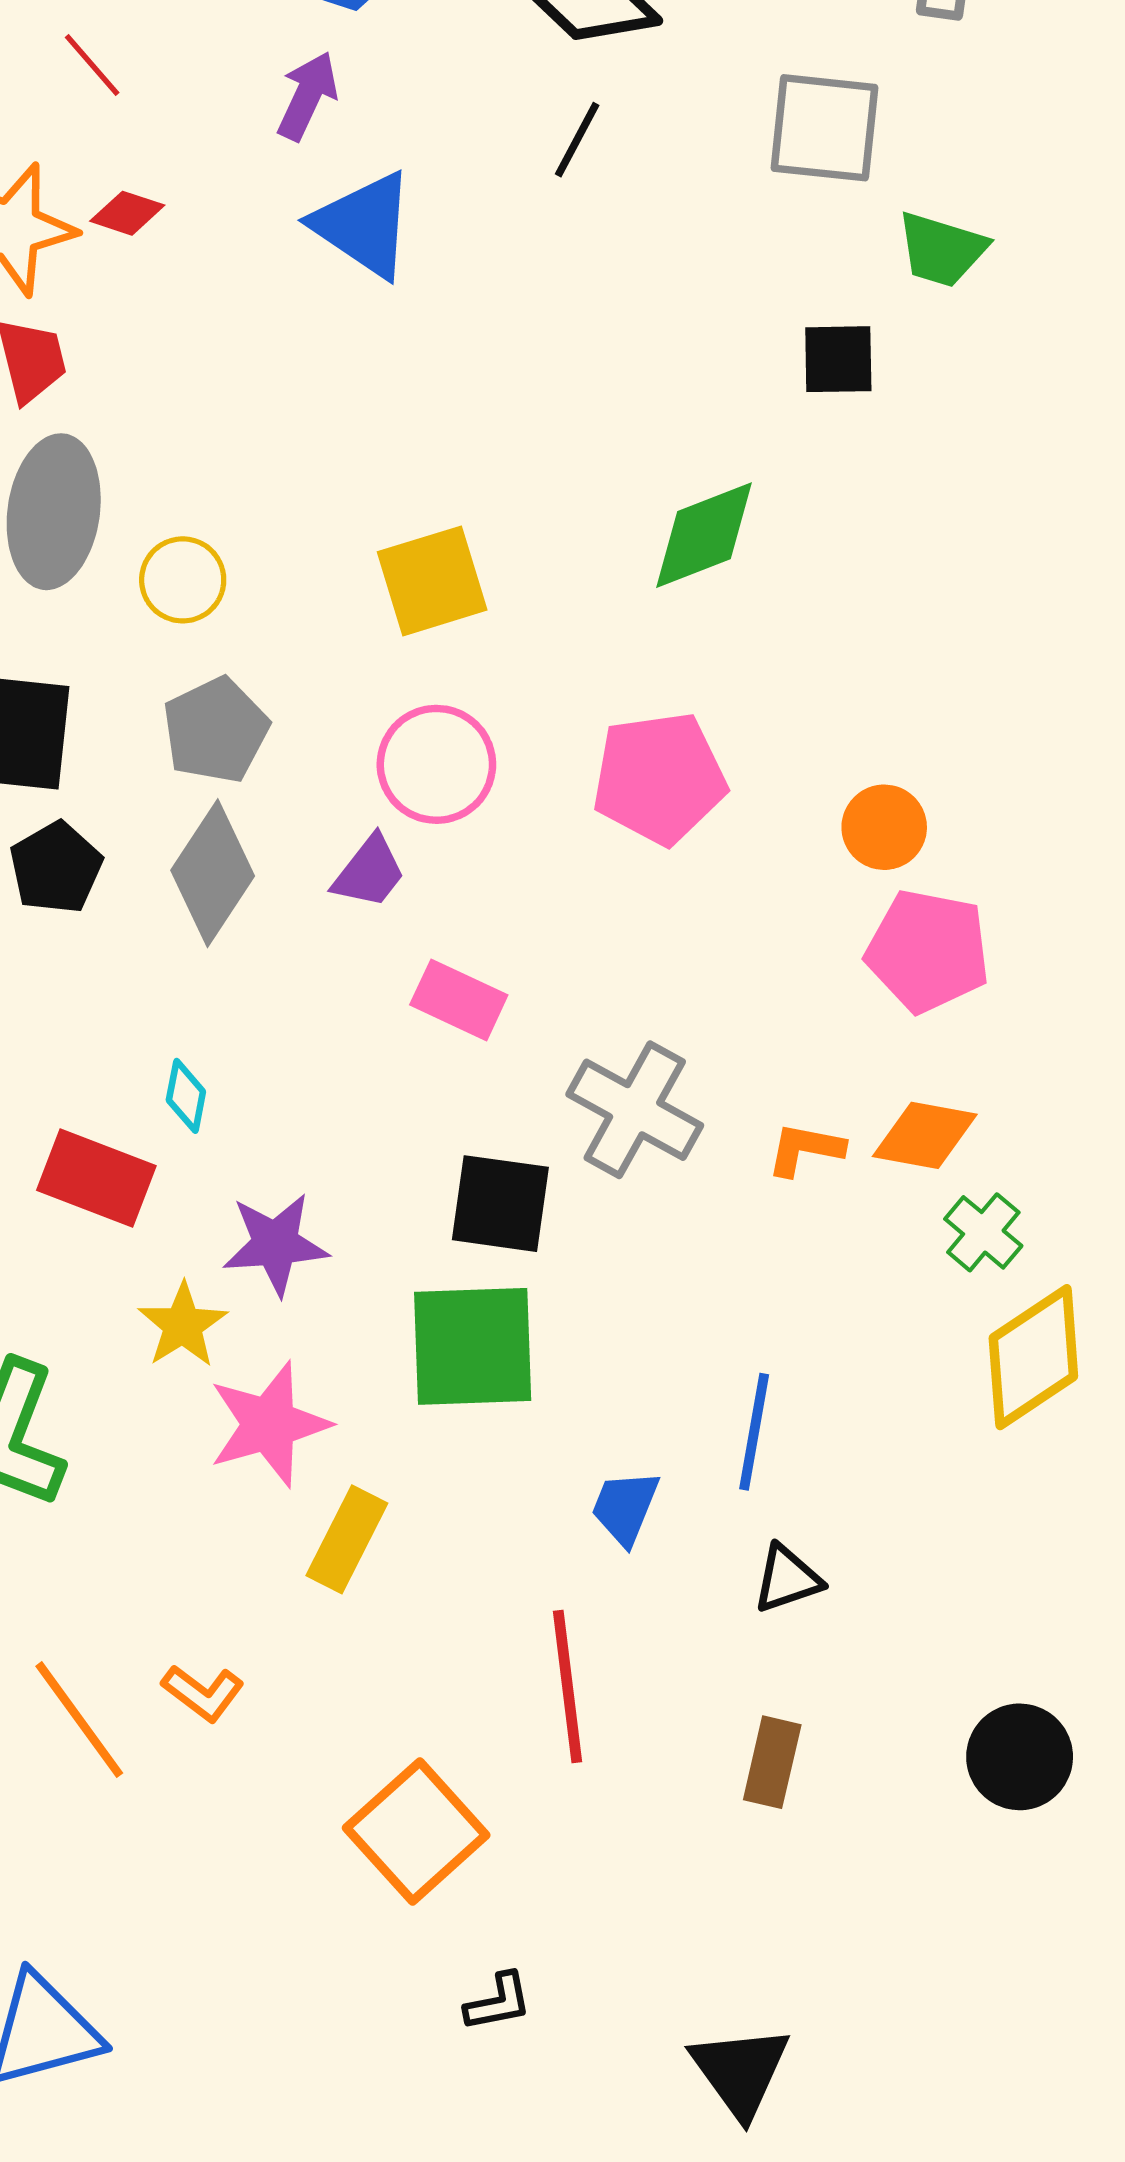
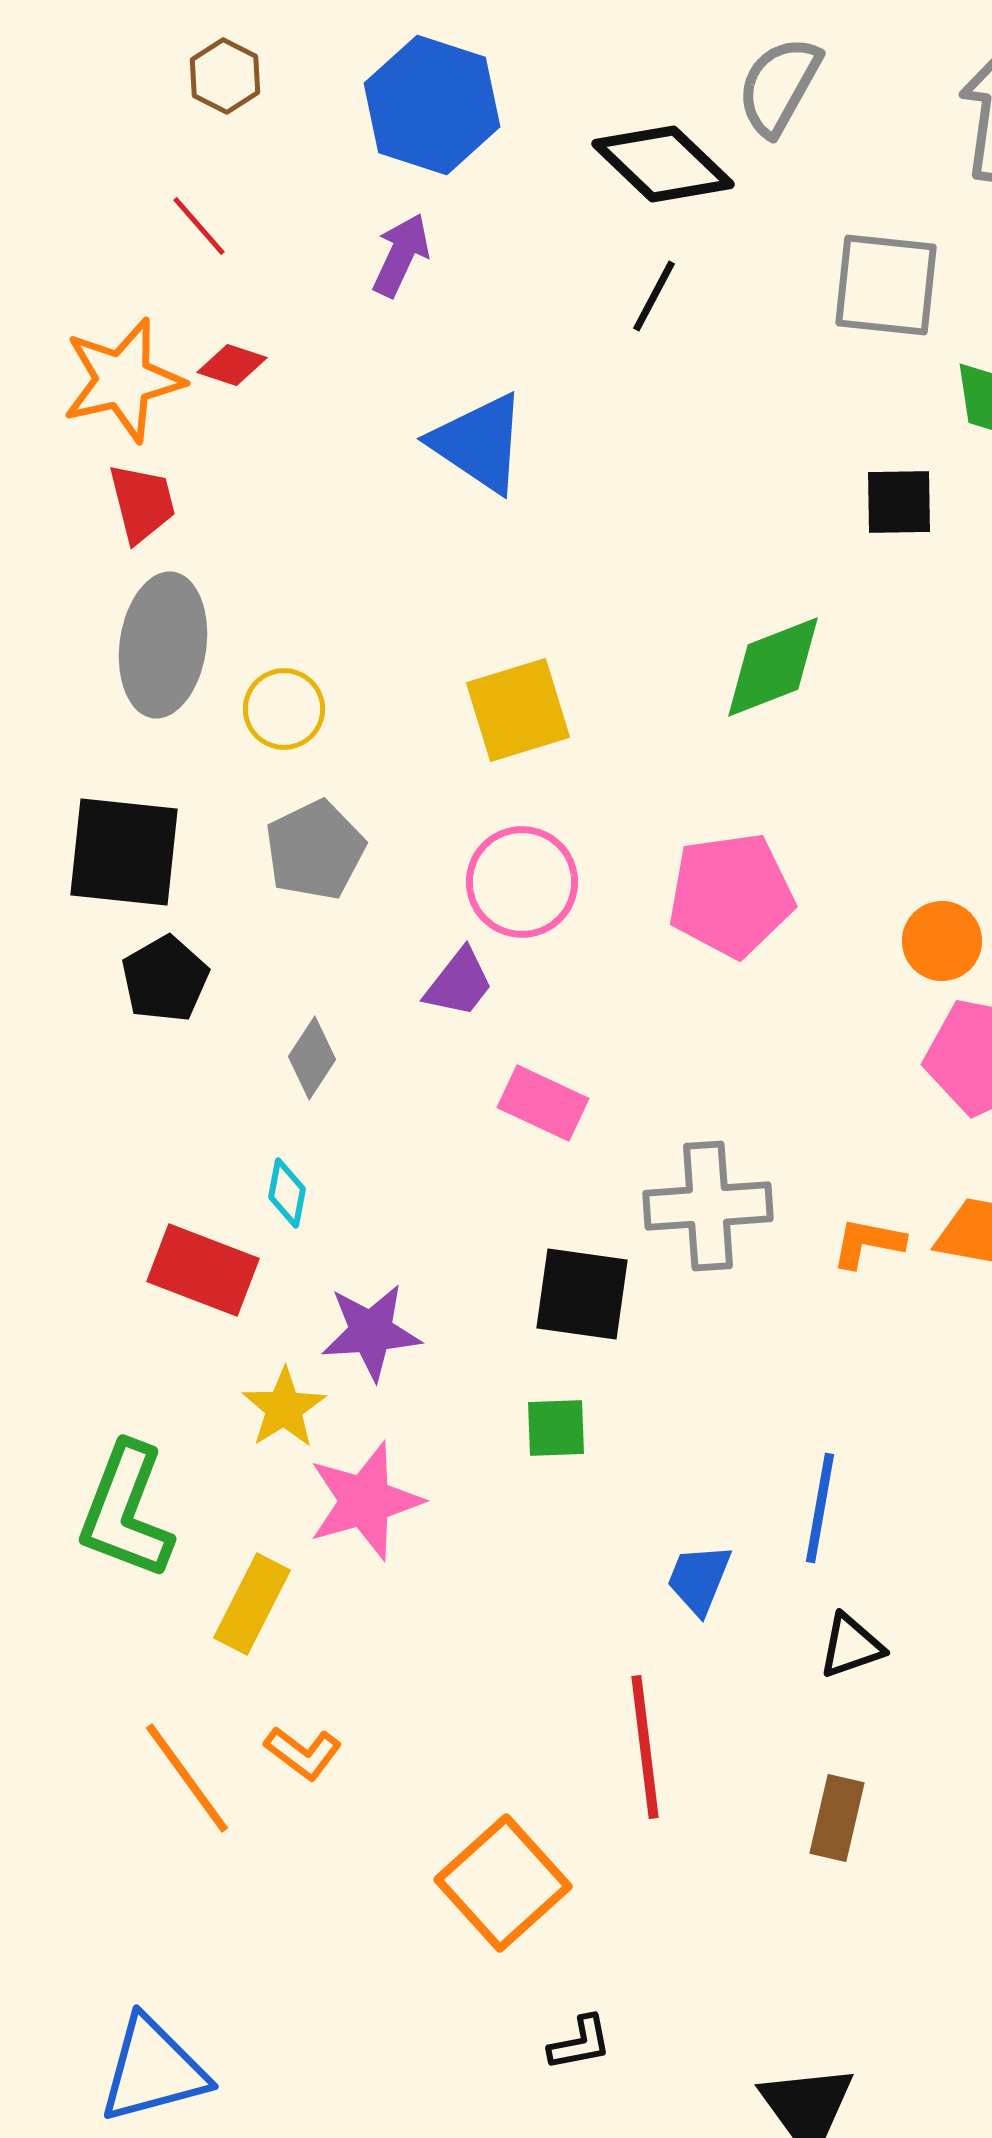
blue triangle: (364, 225) -> (479, 443), moved
gray diamond: (213, 873) -> (312, 1058), moved, size x0.6
gray cross: (635, 1110) -> (708, 1206), turned -33
green square: (473, 1346) -> (556, 1428), size x0.5
yellow rectangle: (347, 1539) -> (252, 1604), moved

